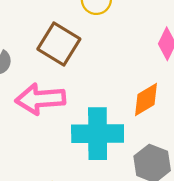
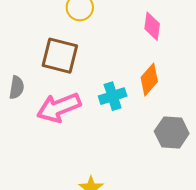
cyan cross: (98, 134) -> (113, 96), moved, size x0.6

